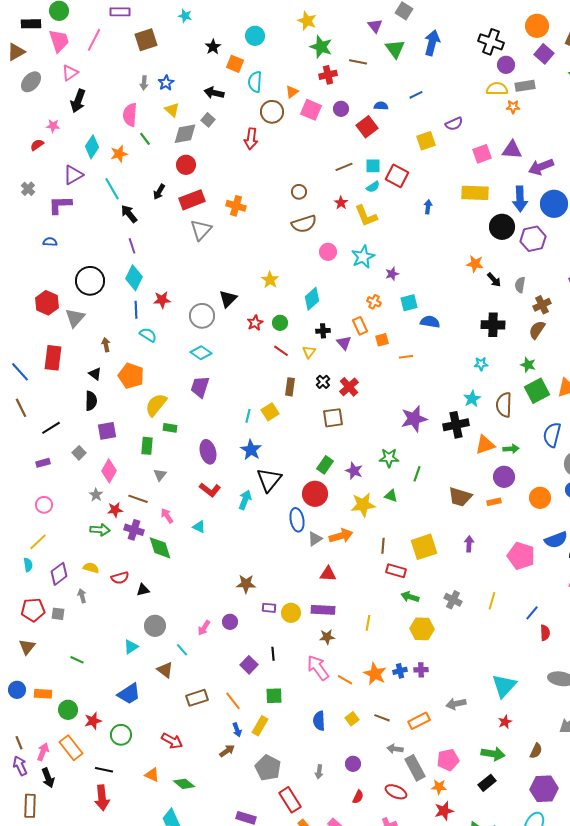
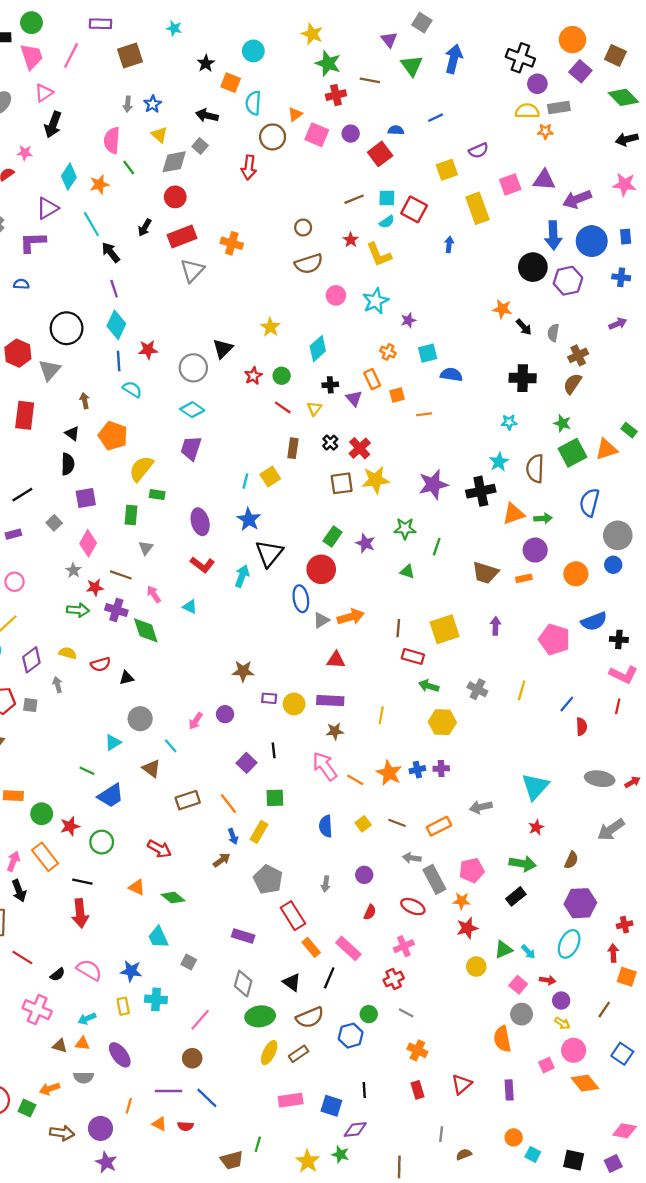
yellow rectangle: (475, 193) -> (477, 208), moved, turned 68
yellow star: (363, 505) -> (376, 480), moved
green line: (77, 660) -> (87, 771), moved

